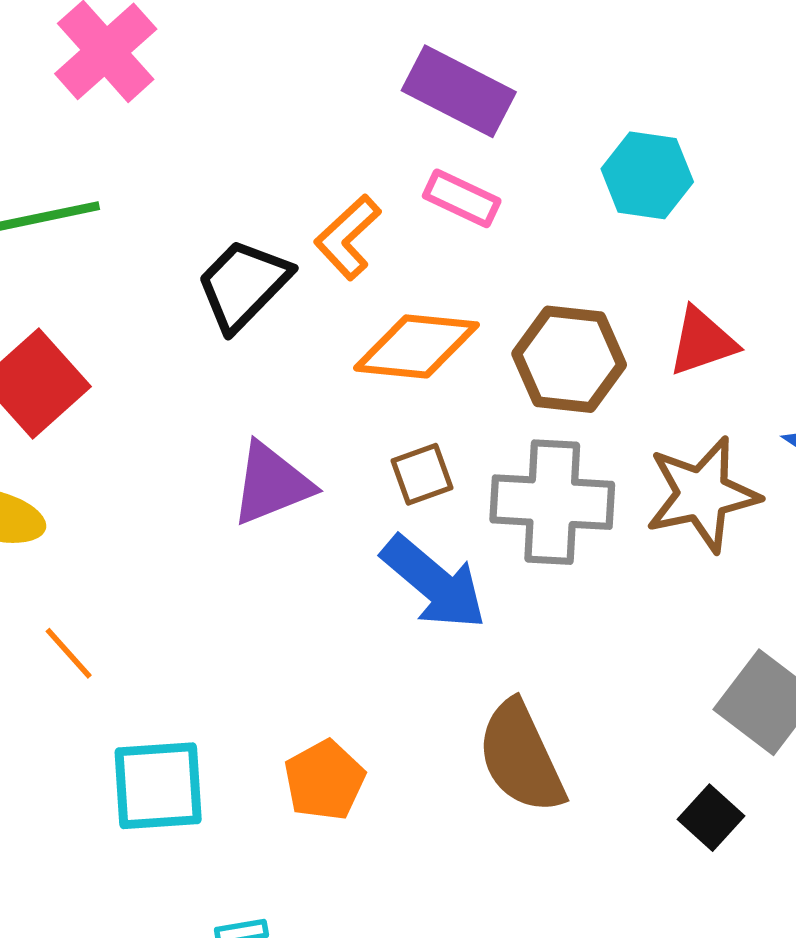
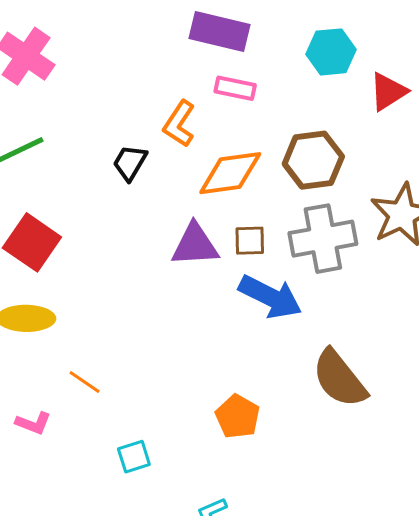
black trapezoid: (243, 285) -> (130, 163), size x0.7
red triangle: (702, 342) -> (388, 92), moved
brown square: (422, 474) -> (250, 241), turned 32
purple triangle: (272, 484) -> (195, 245), moved, turned 32
cyan square: (158, 786) -> (134, 457), moved, size x0.6

